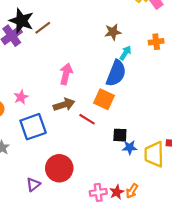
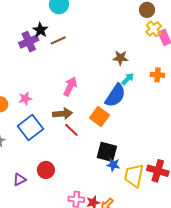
black star: (21, 21) -> (40, 30), size x0.7
red line: (87, 119) -> (71, 130), moved
blue square: (33, 127) -> (30, 128), turned -30
black square: (120, 135) -> (107, 152), size x1.5
red circle: (59, 168) -> (46, 170), size x0.7

